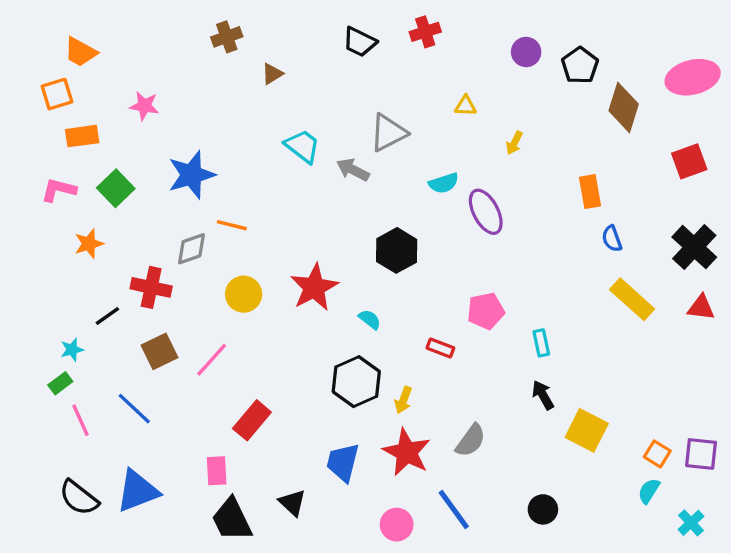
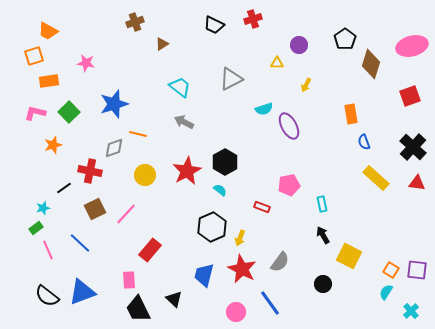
purple circle: (526, 52) -> (299, 45), moved
gray arrow: (353, 170) -> (184, 122), moved
black hexagon: (397, 250) -> (225, 162), moved
black circle: (543, 509) -> (323, 284), moved

